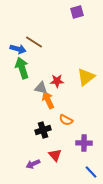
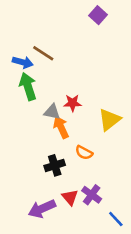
purple square: (77, 12) -> (98, 15), turned -32
yellow triangle: (86, 77) -> (109, 120), moved
purple cross: (84, 143) -> (92, 195), moved, turned 35
purple arrow: (33, 164) -> (42, 209), size x1.5

